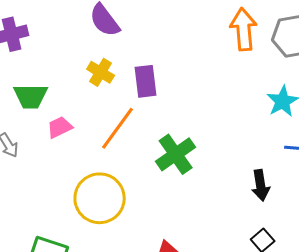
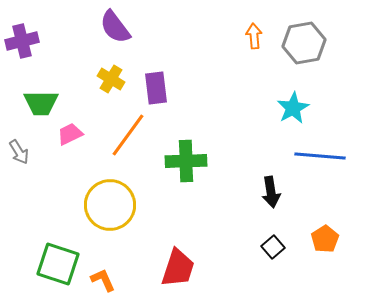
orange arrow: (244, 29) -> (254, 36), size x0.6
green cross: (176, 154) -> (186, 161), turned 33

